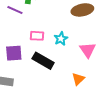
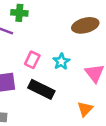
pink rectangle: (37, 36) -> (32, 60), turned -64

